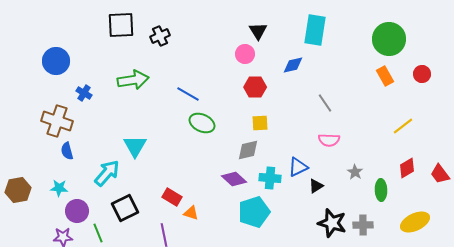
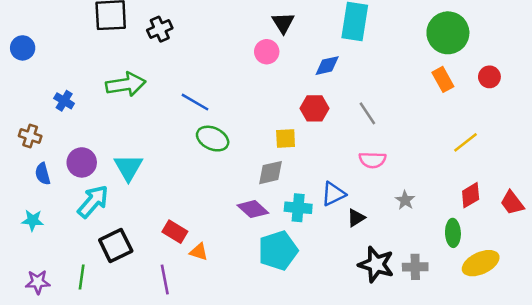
blue circle: (56, 61) -> (23, 48), moved, size x0.7
red hexagon: (255, 87) -> (315, 108), moved
brown cross: (57, 121) -> (30, 136), size x0.6
green ellipse: (381, 190) -> (453, 233), moved
purple circle: (77, 211) -> (82, 162), moved
green line: (98, 233) -> (82, 277), turned 30

